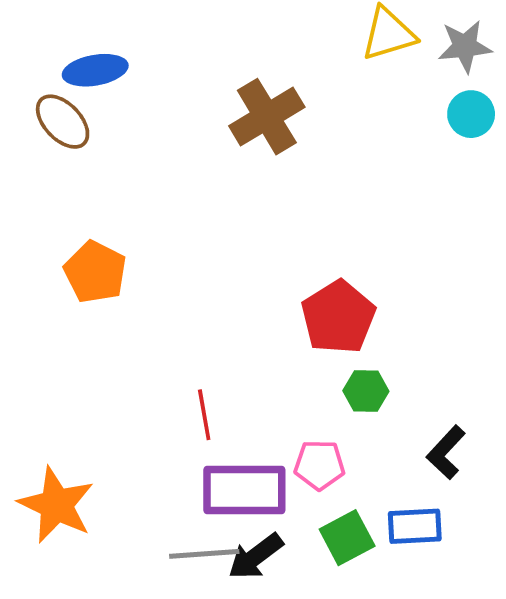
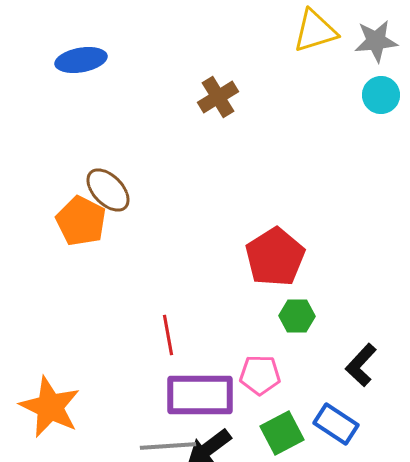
brown cross: (267, 117) -> (218, 97), size x0.7
brown ellipse: (63, 122) -> (108, 190), moved
blue rectangle: (415, 526) -> (336, 424), turned 36

